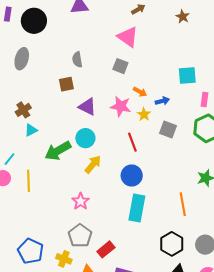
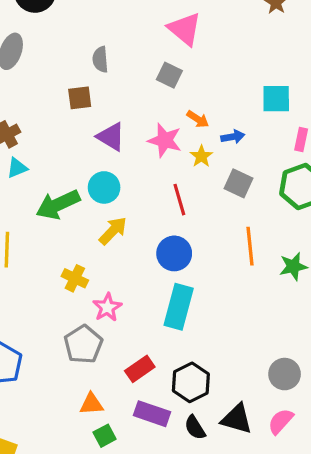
pink star: (81, 201) -> (107, 307), moved
orange line: (183, 204) -> (250, 246), moved
black hexagon: (172, 244) -> (191, 382), moved
red rectangle: (106, 249) -> (140, 369), moved
yellow cross: (64, 259) -> (75, 278), moved

